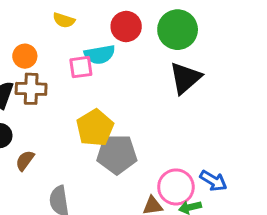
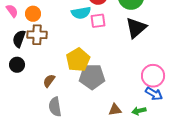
pink square: (81, 67) -> (98, 21), moved
brown semicircle: (25, 160) -> (49, 81), moved
pink circle: (176, 187) -> (153, 76), moved

